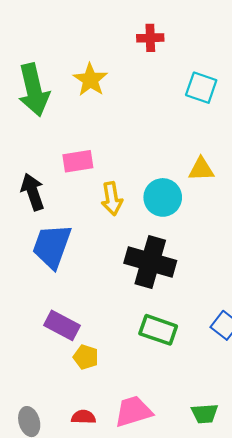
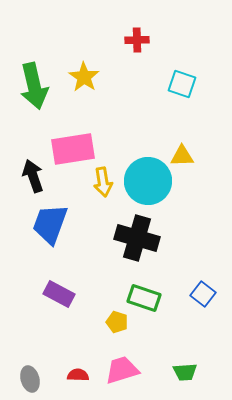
pink rectangle: (78, 161) -> (73, 149), size x1.6
cyan circle: (163, 197) -> (148, 181), size x1.4
yellow pentagon: (86, 357) -> (117, 322), moved

